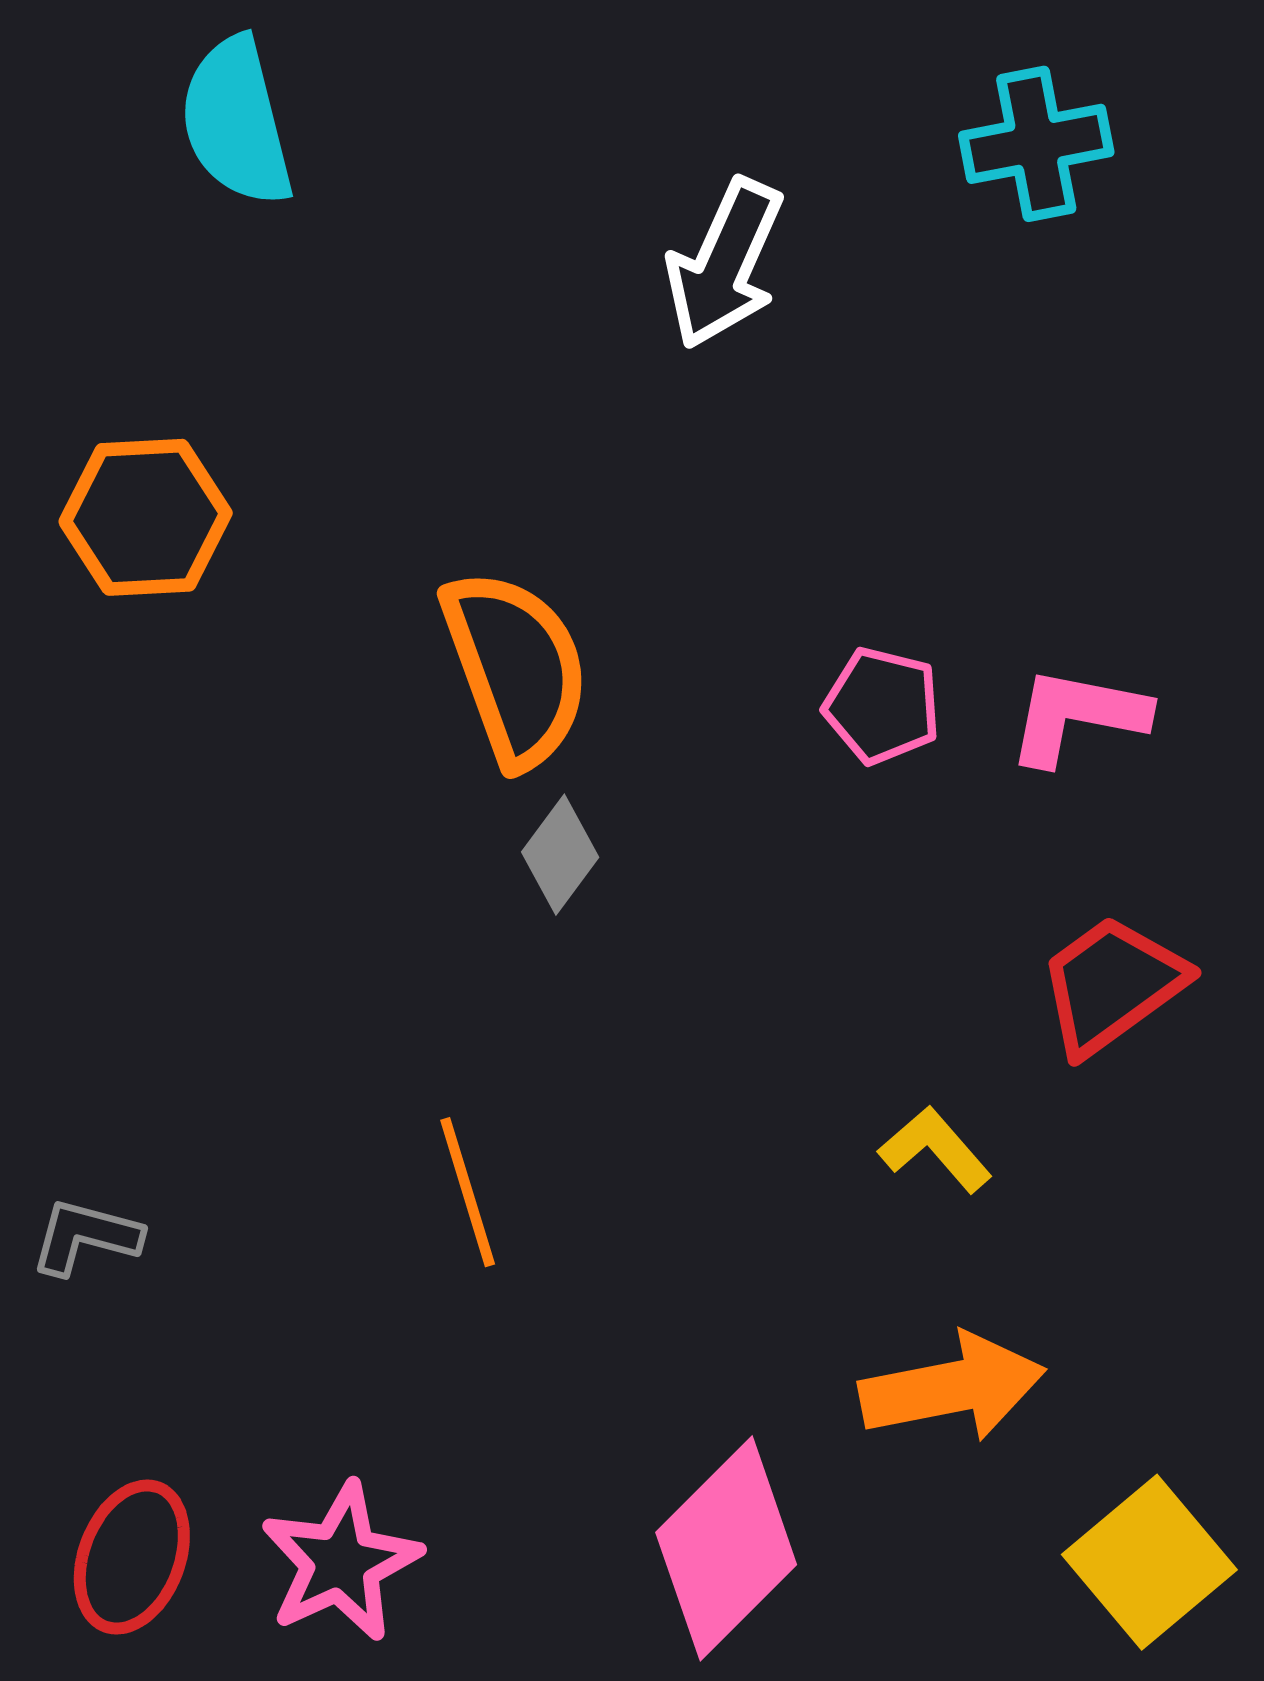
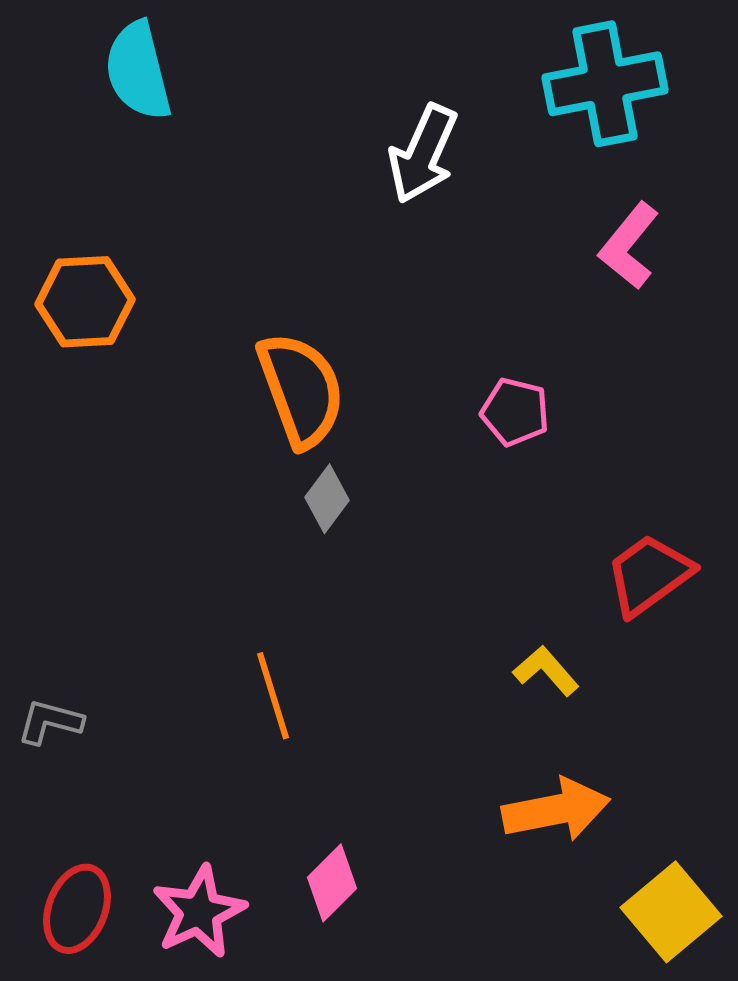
cyan cross: (1036, 144) -> (605, 84), size x1.4
pink L-shape: (1077, 716) -> (629, 246), moved, turned -62
pink diamond: (726, 1548) -> (332, 883), moved, size x0.6

